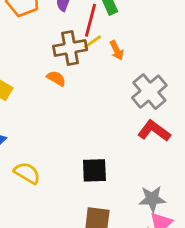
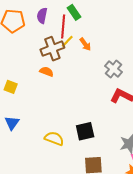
gray cross: (149, 92) -> (114, 69), size x0.7
yellow semicircle: (27, 173) -> (54, 139), moved

